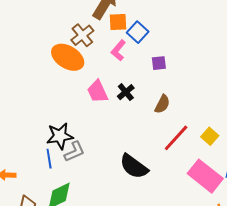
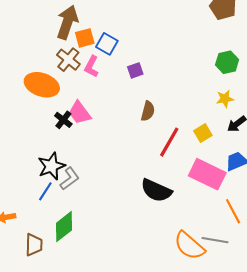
brown cross: (82, 35) -> (68, 60), moved
black cross: (126, 92) -> (63, 120), moved
yellow square: (210, 136) -> (203, 133), turned 30
blue line: (49, 159) -> (45, 191), turned 54
black semicircle: (134, 166) -> (156, 190), moved

